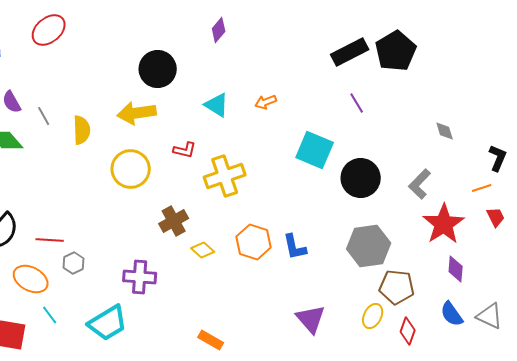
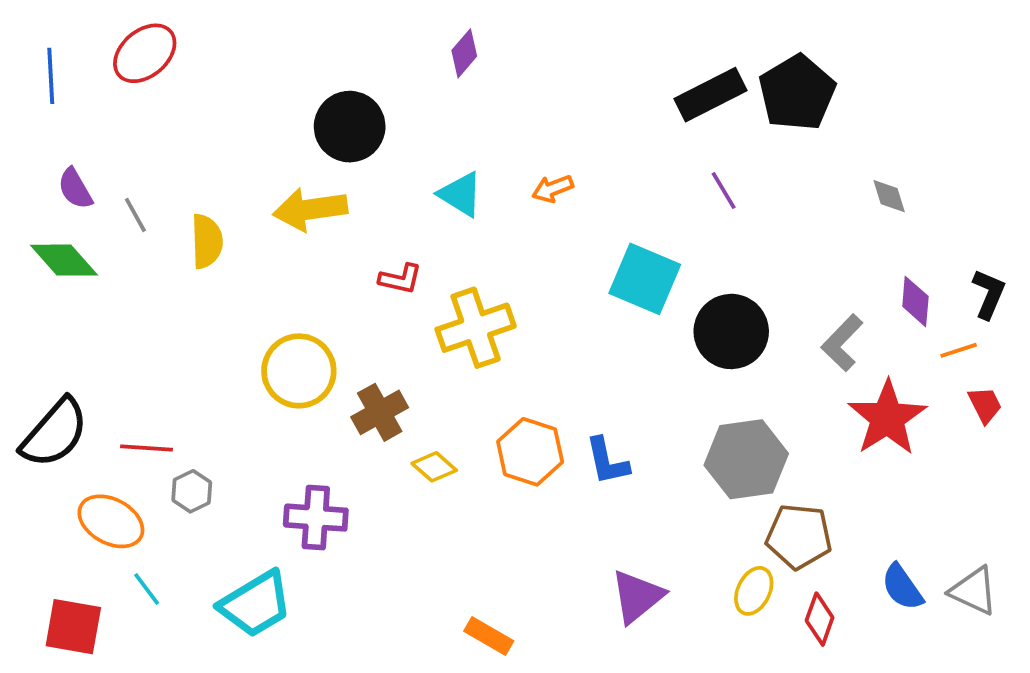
gray diamond: (445, 131) -> (889, 196), moved
yellow circle: (131, 169) -> (299, 371), moved
purple diamond: (456, 269) -> (915, 301), moved
purple triangle: (311, 319) -> (637, 597), turned 32
orange rectangle: (211, 340) -> (489, 636), moved

